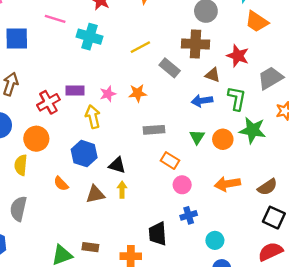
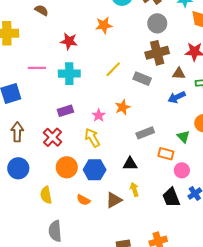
purple rectangle: (75, 90) -> (65, 111), moved
green triangle: (197, 137) -> (183, 137), moved
orange circle: (36, 139) -> (67, 167), moved
black triangle: (117, 165) -> (130, 164), moved
black trapezoid: (158, 234) -> (171, 197), moved

